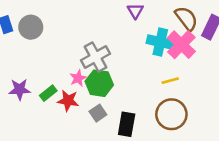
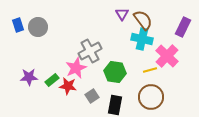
brown semicircle: (186, 18) -> (143, 20), moved
pink cross: (181, 45) -> (167, 56), moved
pink star: (78, 78) -> (76, 68), size x1.5
green hexagon: (99, 83) -> (115, 72), moved

